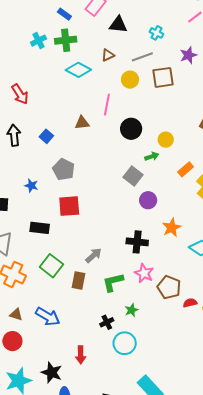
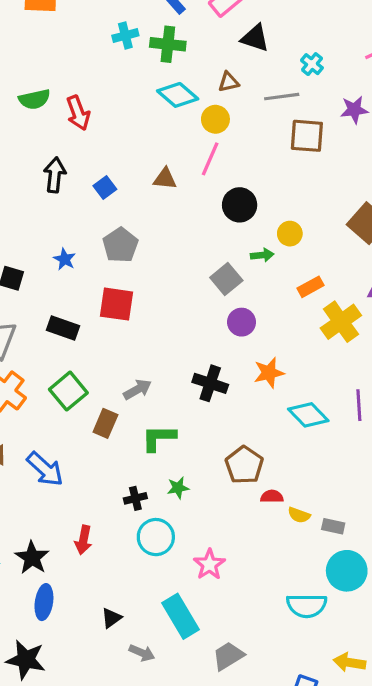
yellow circle: (130, 80) -> (215, 119), moved
pink star: (144, 273) -> (209, 564), moved

